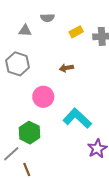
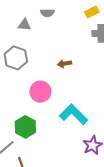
yellow rectangle: (76, 32) -> (92, 12), moved

